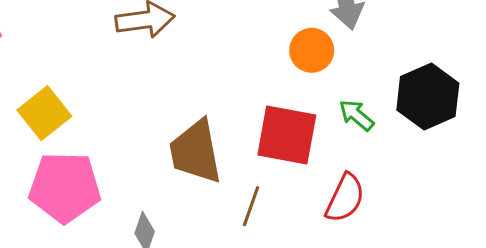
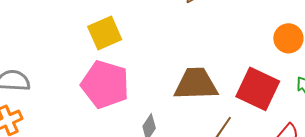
brown trapezoid: (196, 152) -> (196, 84), turned 84

